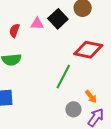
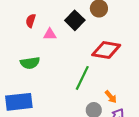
pink triangle: (37, 24) -> (50, 34), moved
red semicircle: (14, 31) -> (31, 21), moved

